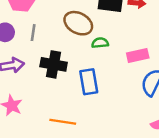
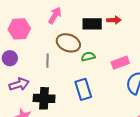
gray line: (33, 33) -> (47, 61), moved
black cross: (54, 64) -> (44, 98), moved

